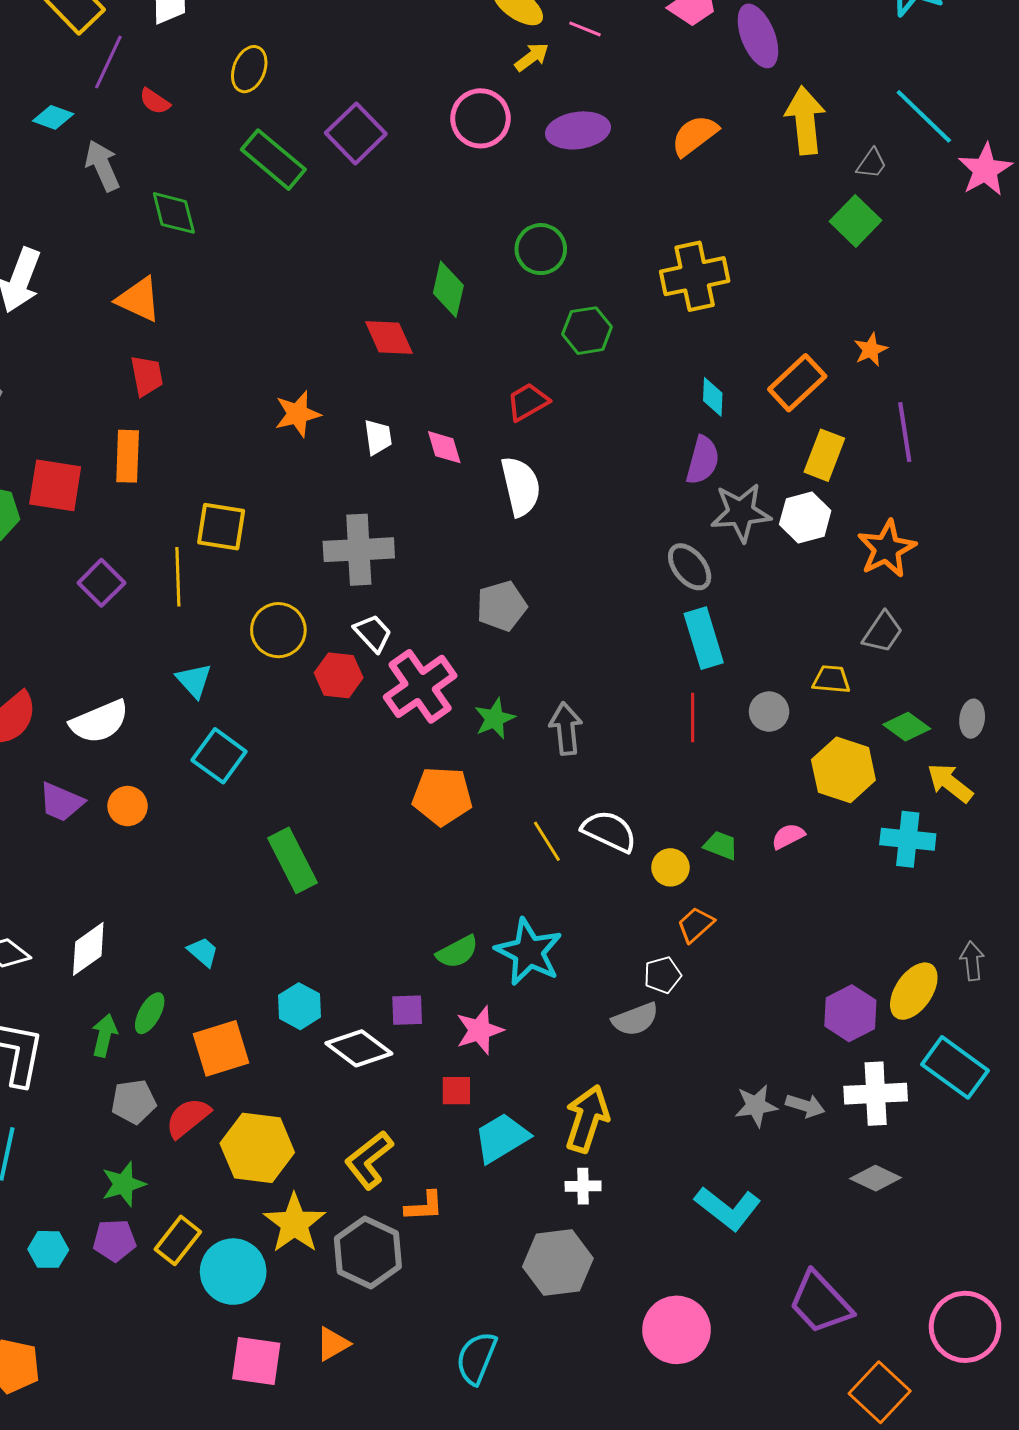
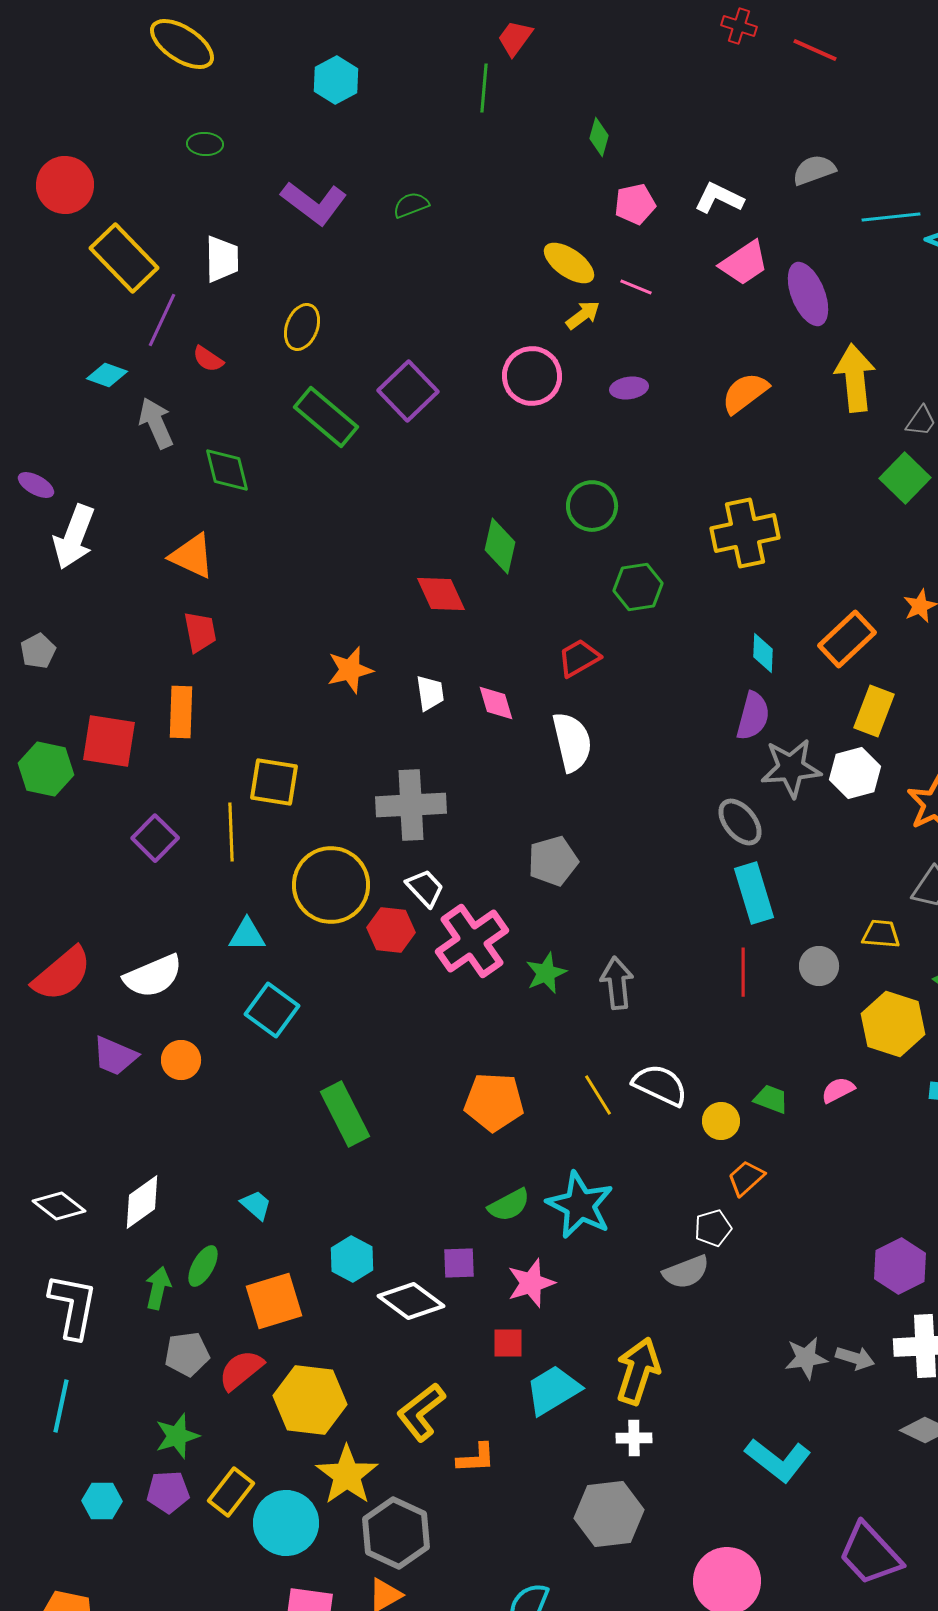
purple ellipse: (578, 130) -> (629, 388), size x0.6
yellow circle: (278, 630) -> (331, 885), size x1.4
cyan triangle: (194, 680) -> (247, 935), turned -48
orange pentagon: (442, 796) -> (494, 1102), moved
gray hexagon: (368, 1252) -> (396, 1533), moved

